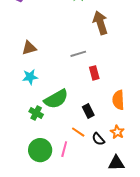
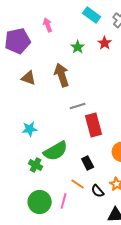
brown arrow: (100, 23) -> (62, 75), moved
brown triangle: (29, 48) -> (29, 78), moved, turned 35
red rectangle: (94, 73) -> (94, 125), size x1.6

